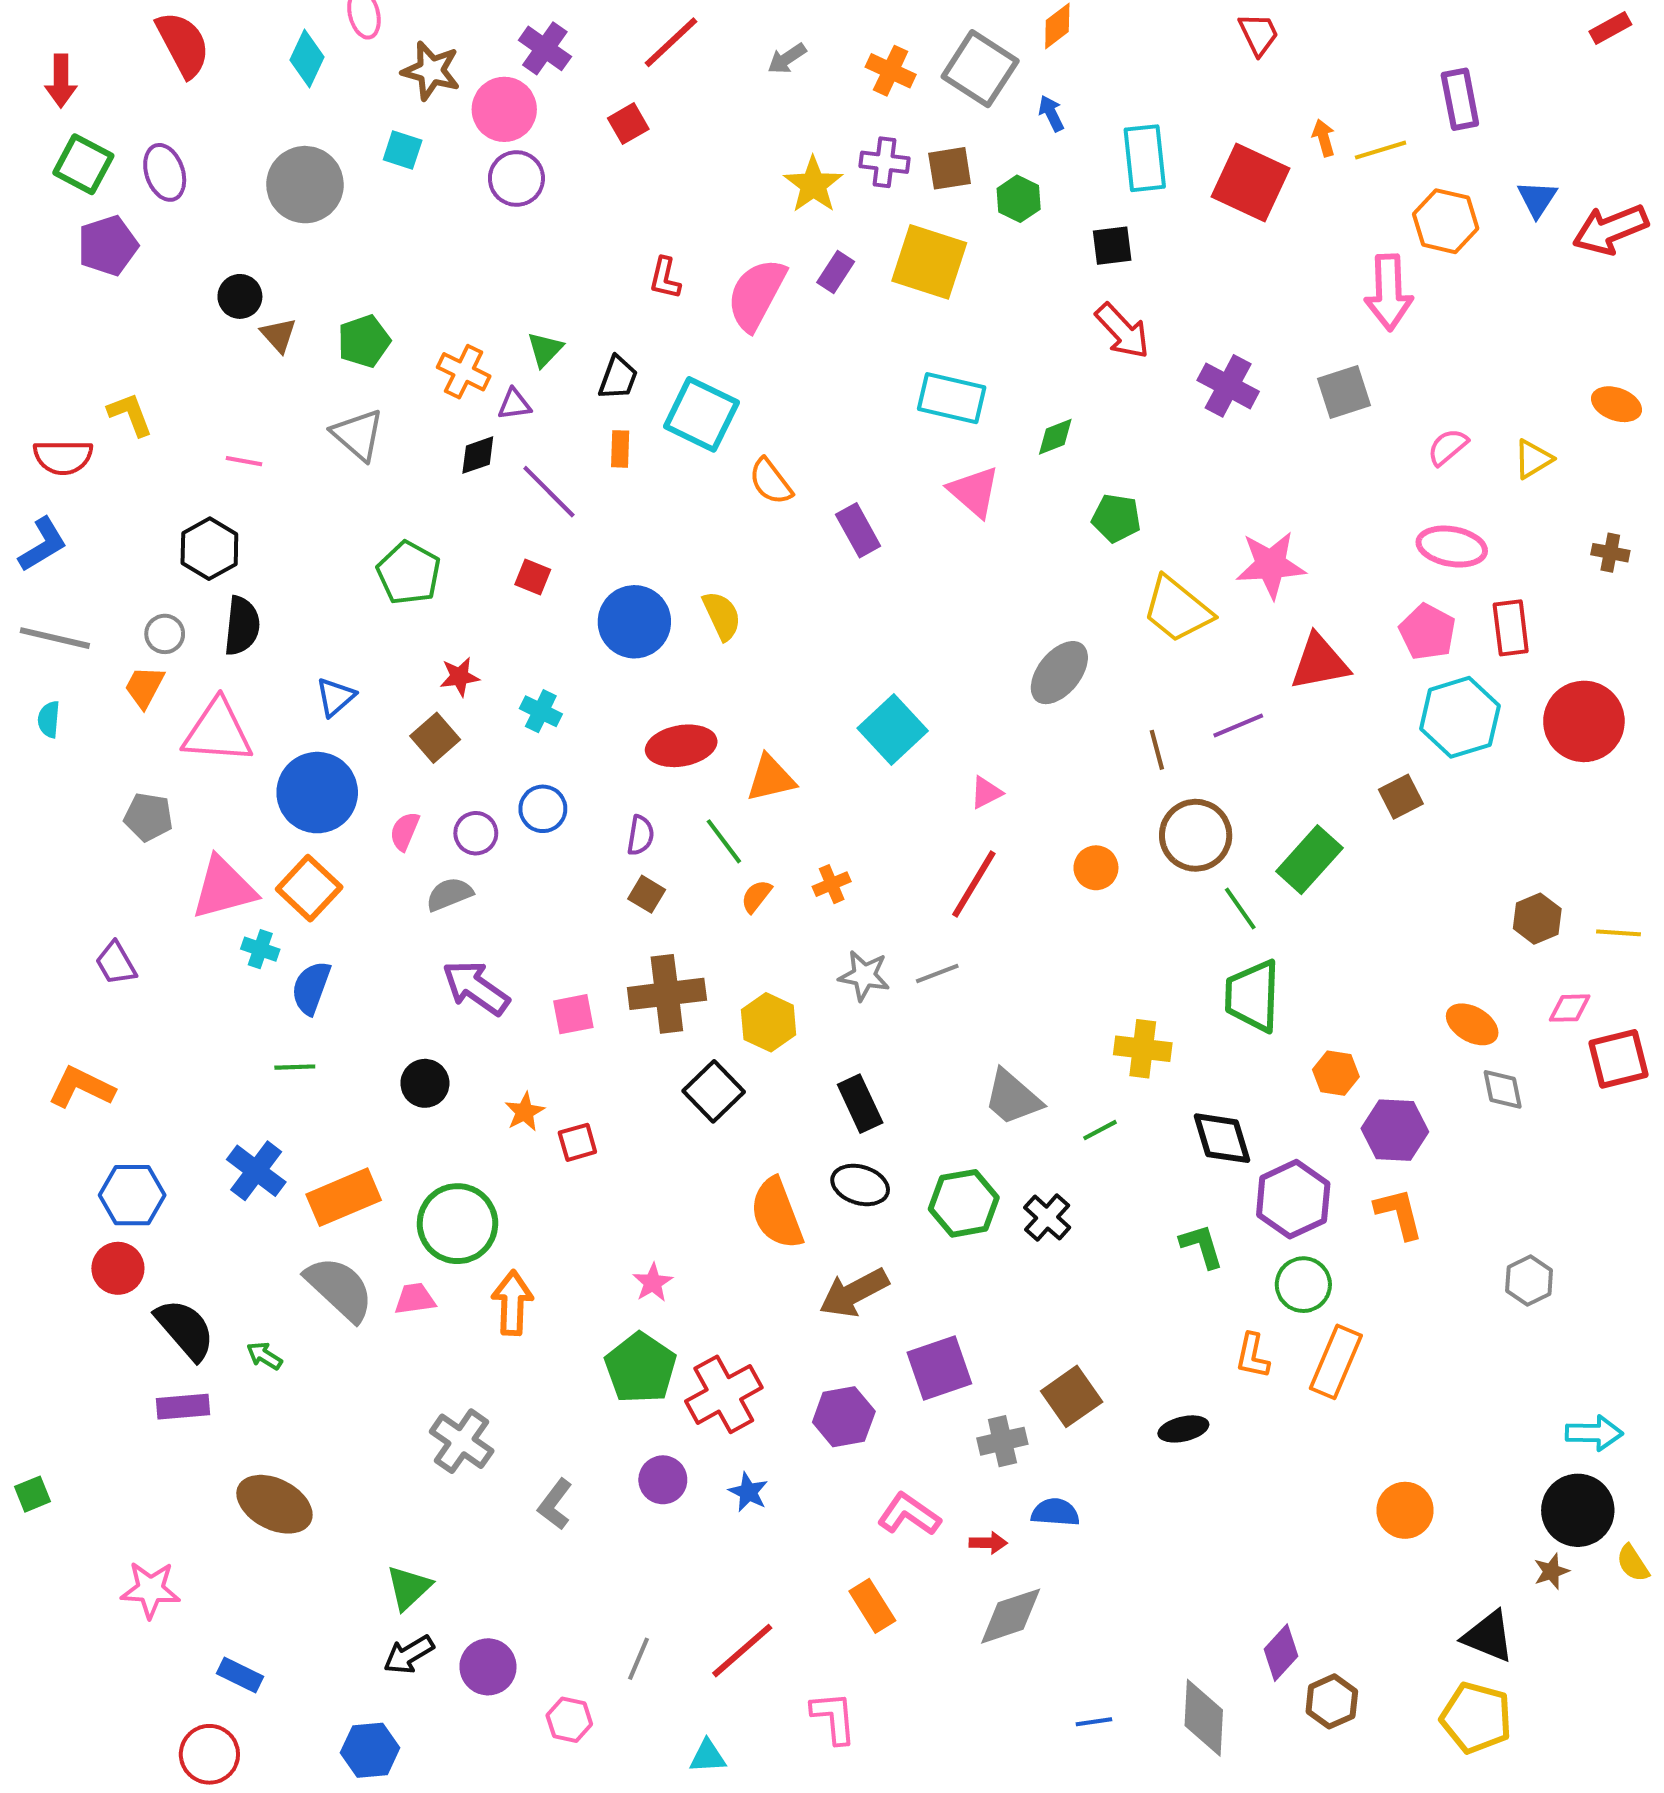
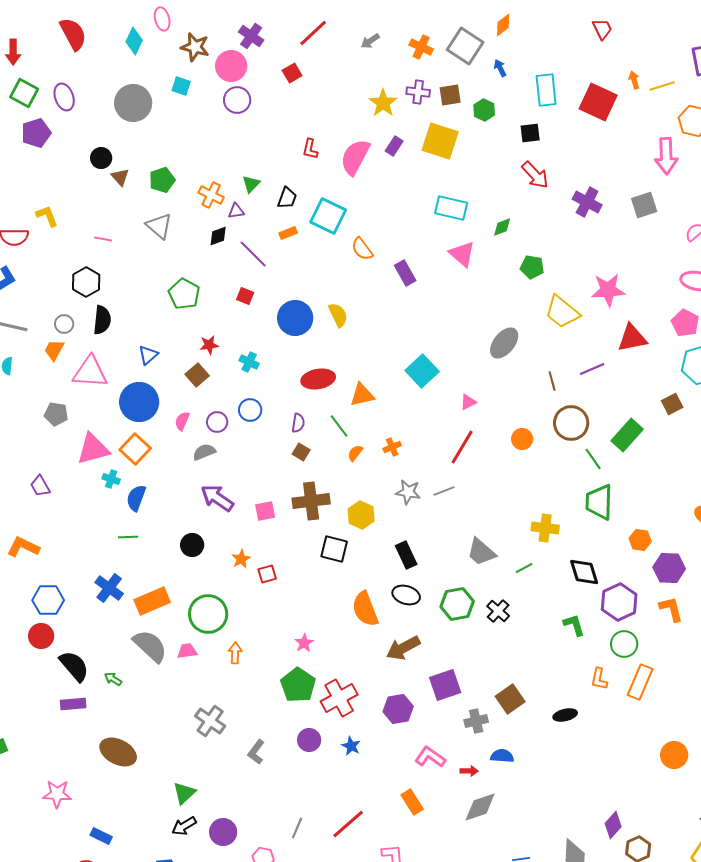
orange rectangle: (620, 449) -> (288, 233), turned 66
black square: (714, 1091) -> (334, 549), turned -32
orange arrow: (512, 1303) -> (235, 653), size x0.7

